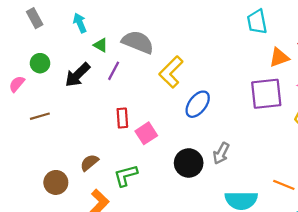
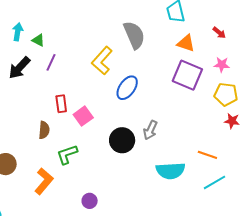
cyan arrow: (80, 23) -> (18, 32), moved, turned 36
gray semicircle: (138, 42) -> (134, 35), moved, turned 48
orange triangle: (279, 57) -> (186, 43), moved, turned 42
purple square: (266, 94) -> (187, 75), turned 32
brown semicircle: (89, 163) -> (44, 130), moved, turned 138

